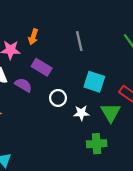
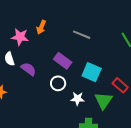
gray line: (79, 41) -> (82, 35), turned -60
purple rectangle: (42, 67) -> (63, 61), moved

